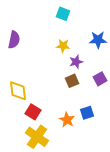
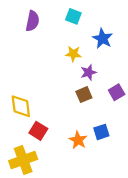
purple semicircle: (14, 40) -> (32, 21), moved
blue star: (98, 40) -> (103, 39), moved, turned 30
yellow cross: (37, 137) -> (23, 160), moved, turned 35

